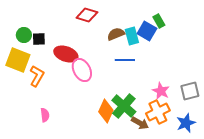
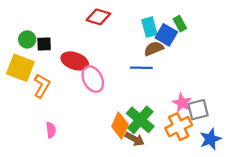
brown semicircle: (116, 34) -> (154, 49), moved
cyan rectangle: (132, 36) -> (149, 27), moved
gray square: (190, 91) -> (198, 110), moved
brown arrow: (140, 123) -> (135, 139), moved

